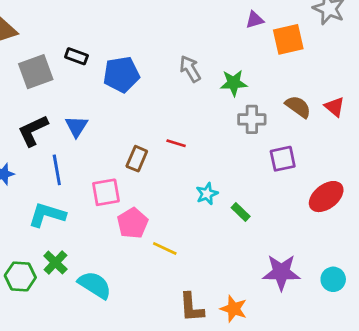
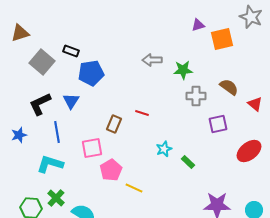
gray arrow: (190, 69) -> (152, 60), turned -60
gray square: (36, 72) -> (42, 62), turned -30
blue pentagon: (121, 74) -> (91, 73), moved
red triangle: (335, 107) -> (255, 104), moved

